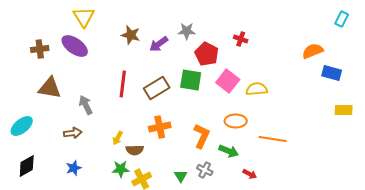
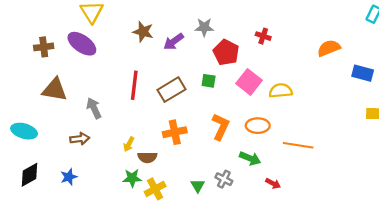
orange semicircle: (313, 51) -> (329, 48), moved
green square: (191, 80) -> (209, 81), size x0.6
cyan ellipse: (22, 126) -> (24, 131), turned 55
orange L-shape: (202, 136) -> (221, 127), moved
blue star: (74, 168) -> (69, 177), moved

